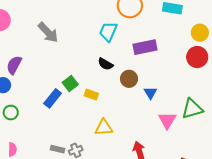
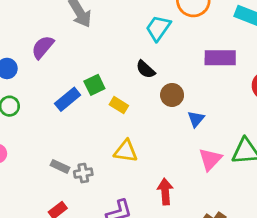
purple rectangle: (145, 47) -> (220, 58), moved
purple semicircle: (14, 65) -> (43, 47), moved

